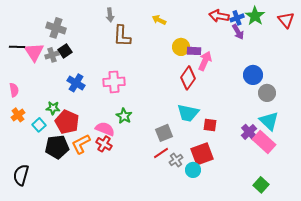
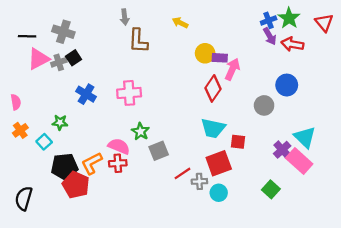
red arrow: (219, 16) -> (292, 44), moved
black line: (17, 47) -> (27, 36), moved
pink triangle: (34, 52) -> (38, 59), turned 35
gray circle: (267, 93) -> (264, 105), moved
red pentagon: (67, 122) -> (76, 185), moved
gray square: (164, 133) -> (159, 151), moved
red cross: (104, 144) -> (118, 163), turned -35
red square: (202, 154) -> (219, 163), moved
gray cross: (176, 160) -> (199, 181), turned 32
green square: (261, 185) -> (271, 189), moved

